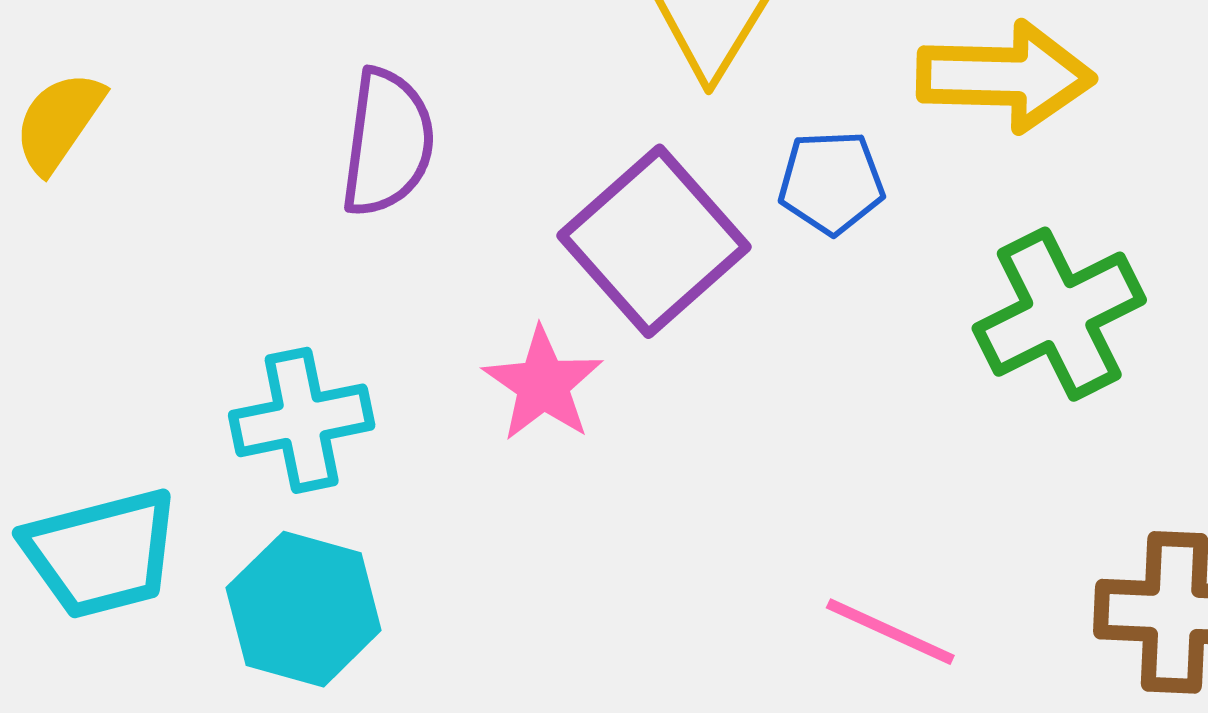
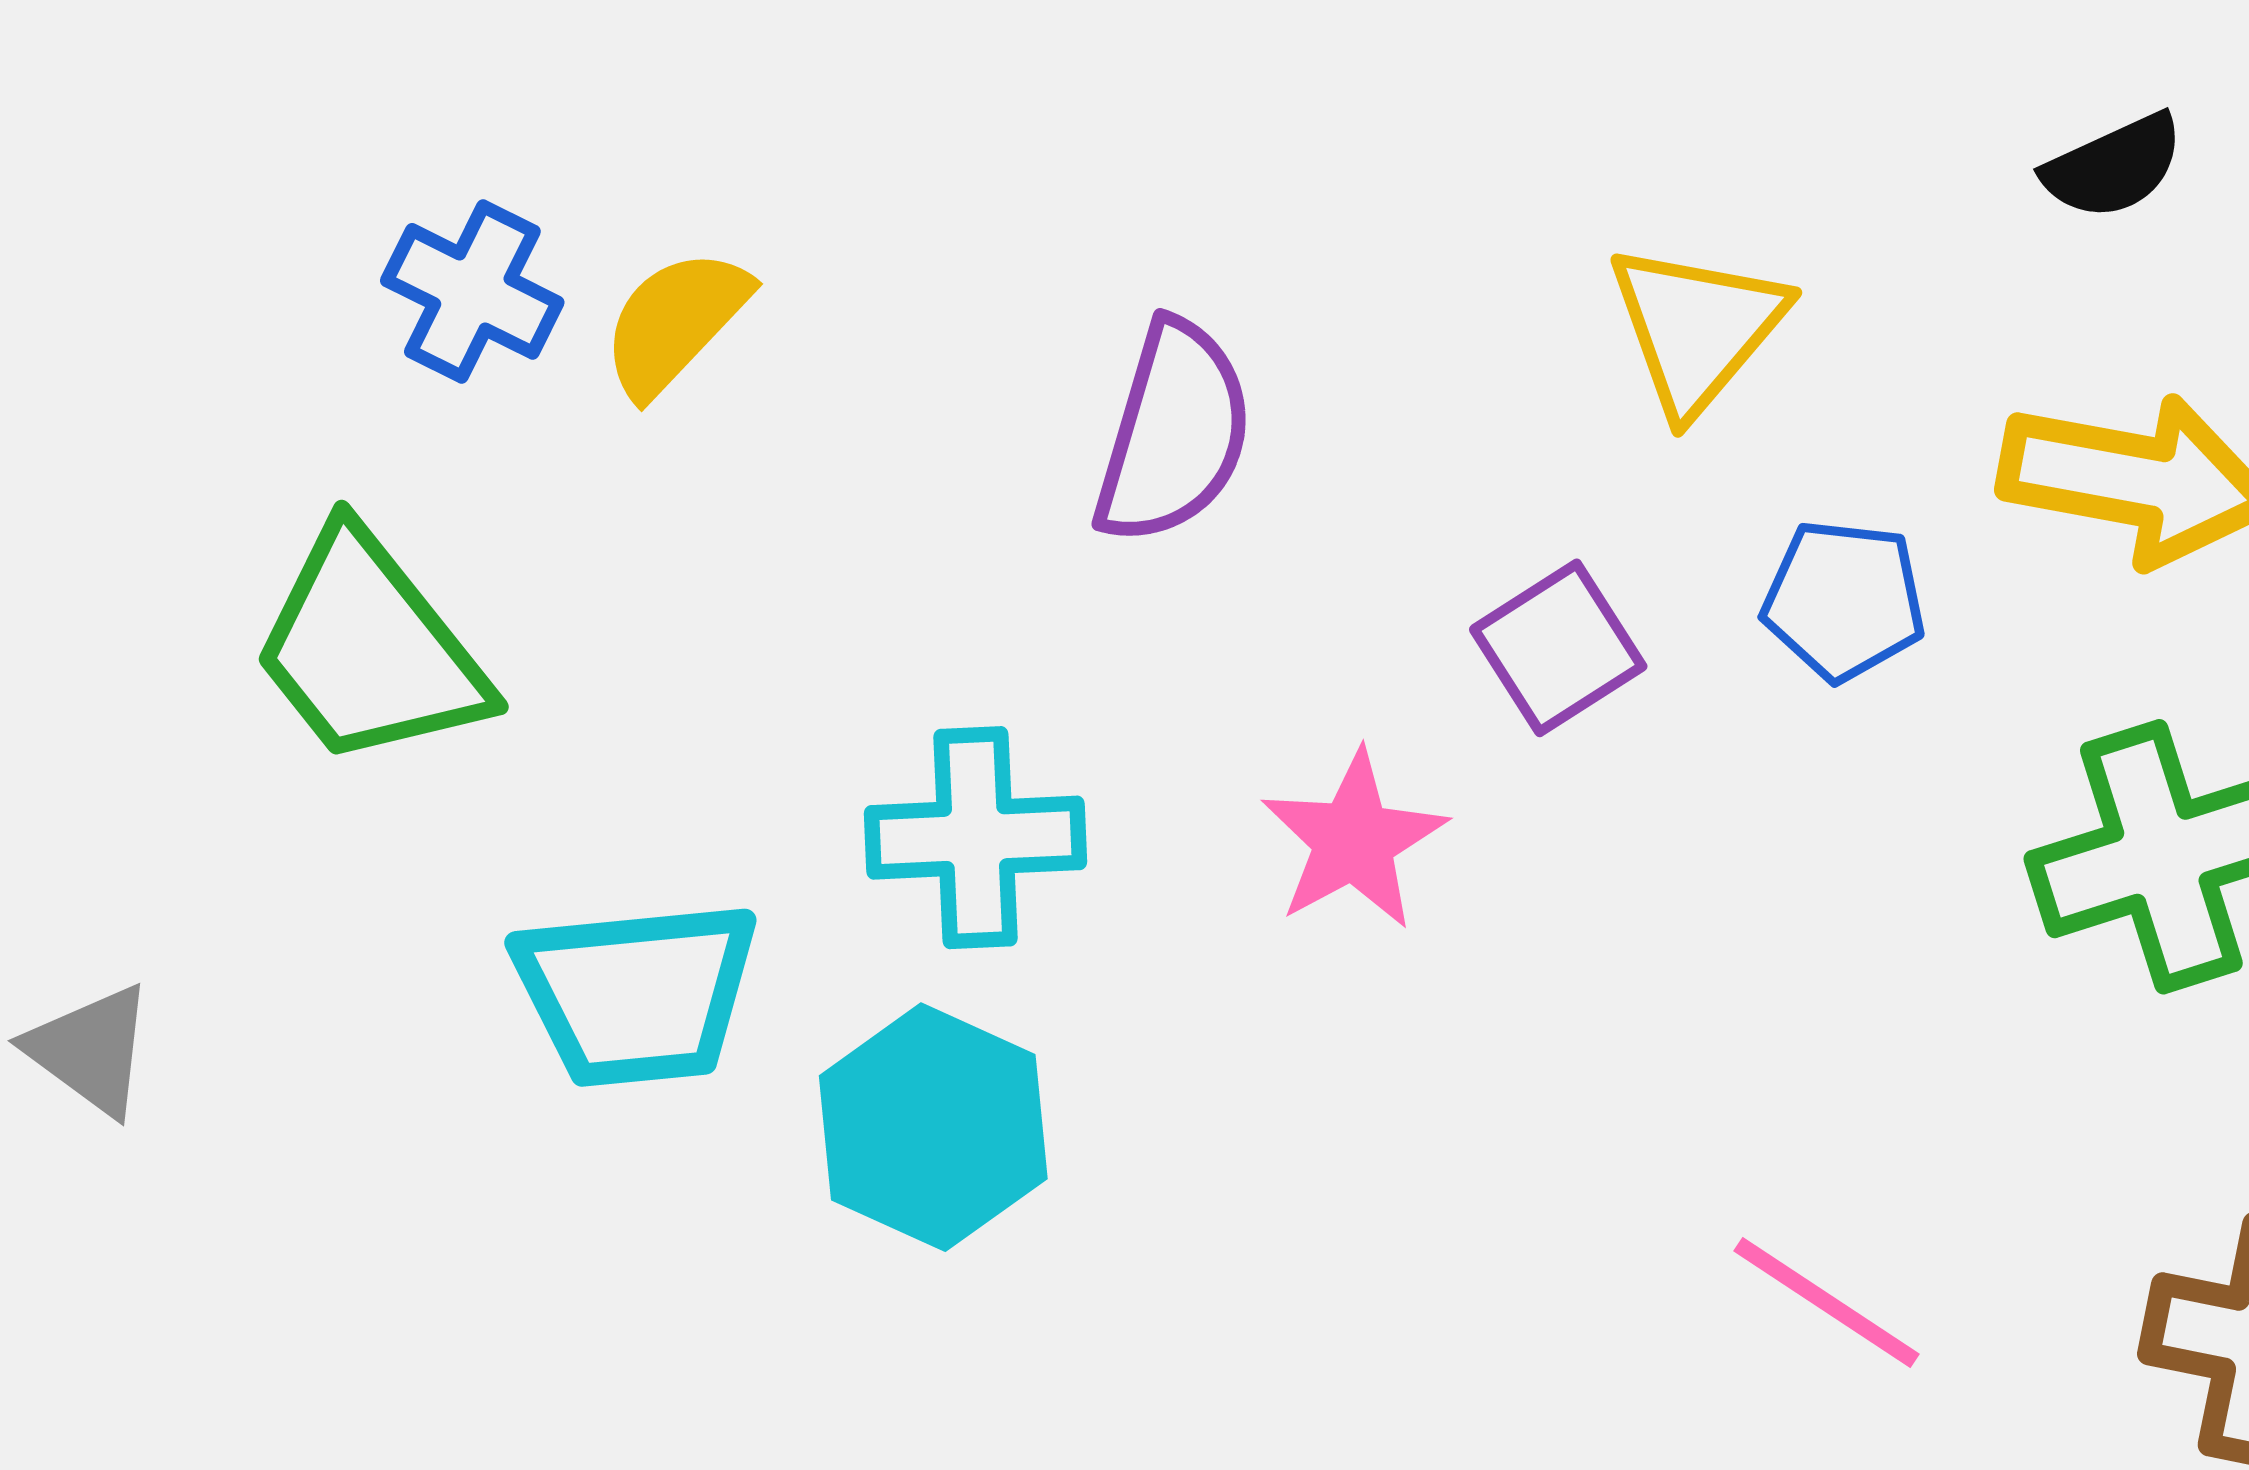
purple square: (654, 241) -> (1558, 648), size x0.6

